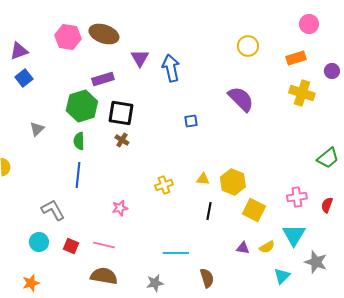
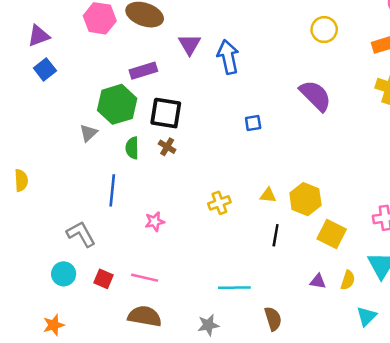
gray triangle: (37, 129) -> (89, 133), moved
green semicircle: (79, 141) -> (132, 148), moved
pink star: (120, 208) -> (155, 222), moved
yellow semicircle: (267, 247) -> (348, 280), turned -42

